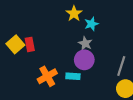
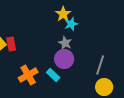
yellow star: (74, 14) -> (63, 14), moved
cyan rectangle: (73, 76) -> (53, 75), turned 40

